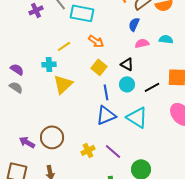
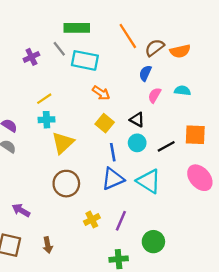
pink semicircle: (142, 43) -> (155, 95), turned -48
yellow line: (64, 46) -> (44, 99), moved
brown circle: (52, 137) -> (66, 184), moved
purple line: (113, 151) -> (121, 221), turned 72

